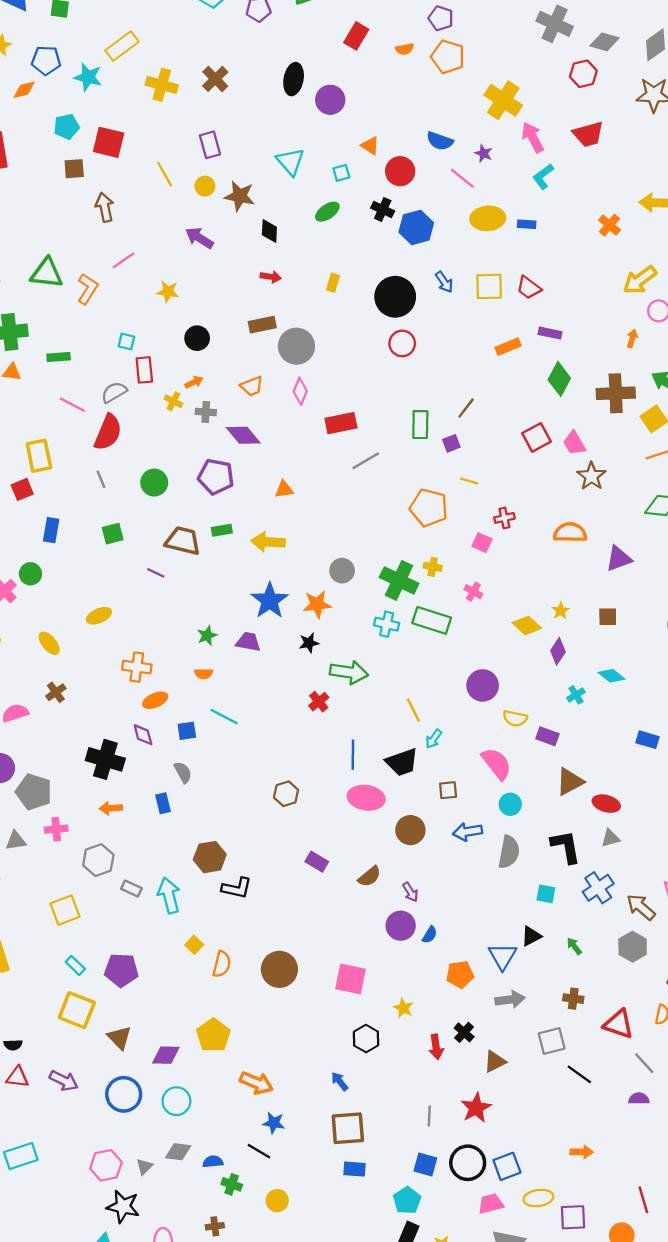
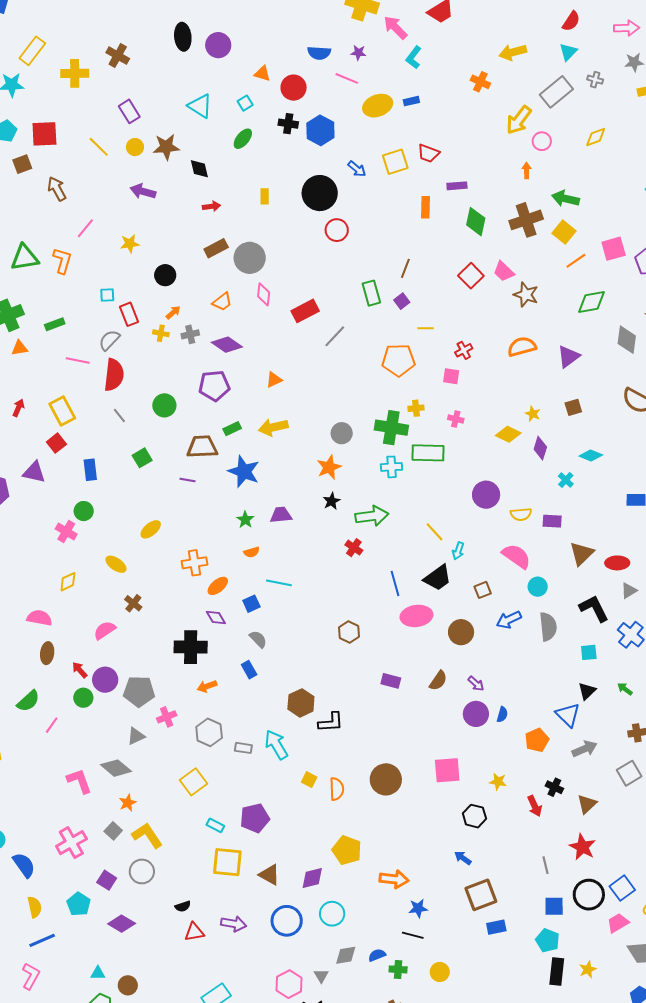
orange rectangle: (508, 347) -> (425, 207), turned -50
blue star: (270, 601) -> (244, 471), moved

